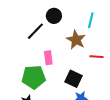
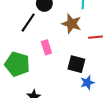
green pentagon: (34, 77) -> (17, 64), moved, turned 30

